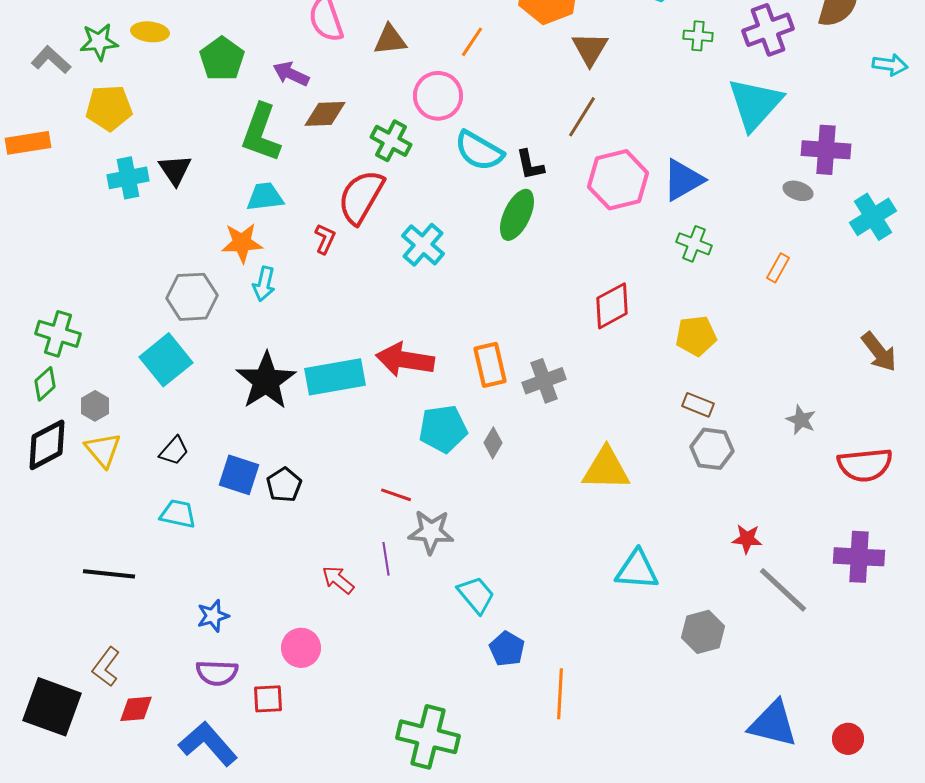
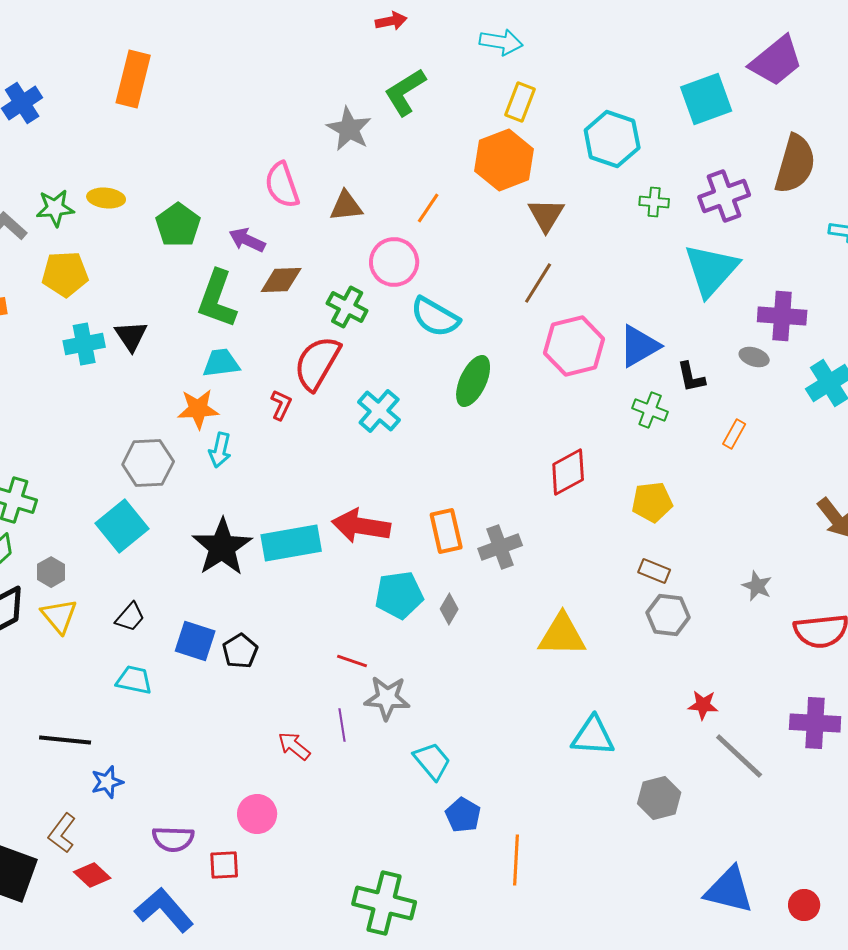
black L-shape: (530, 165) -> (691, 377), moved
blue star: (213, 616) -> (107, 782), moved
red diamond: (136, 709) -> (92, 875), turned 48

